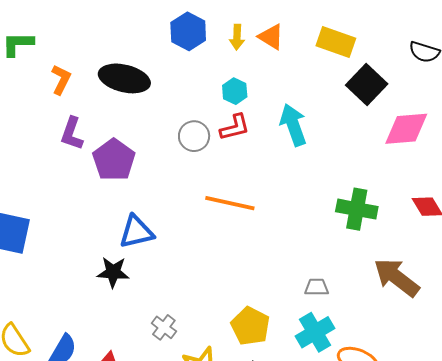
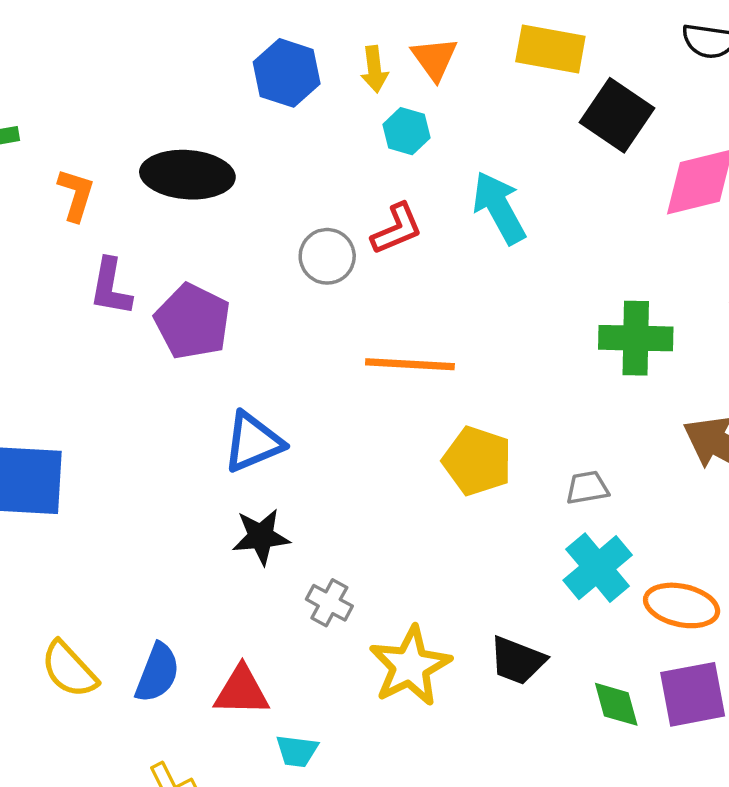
orange triangle: (271, 37) -> (435, 59), turned 32
cyan hexagon: (235, 91) -> (406, 131), moved
black star: (113, 272) -> (261, 537), moved
yellow pentagon: (250, 326) -> (477, 461), moved

